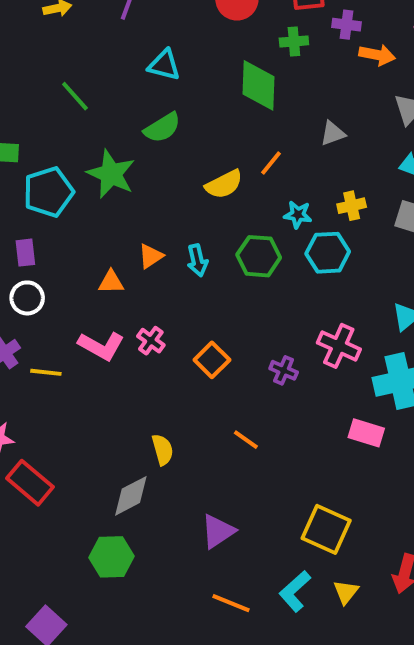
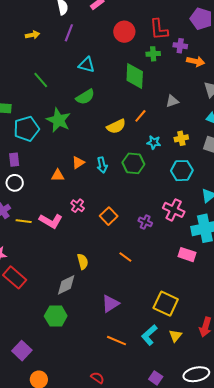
cyan hexagon: (328, 253) -> (182, 171), moved
pink L-shape: (101, 346) -> (51, 221), moved

